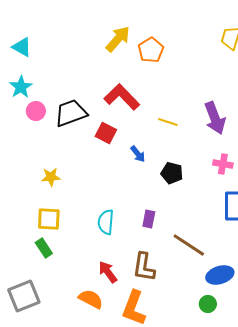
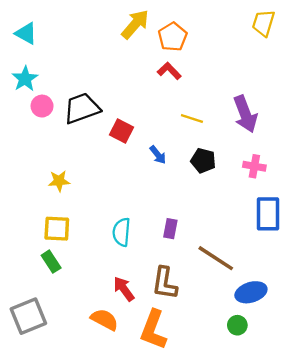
red L-shape: (122, 97) -> (169, 71), moved, size x0.6
black pentagon: (172, 173) -> (203, 161), moved

